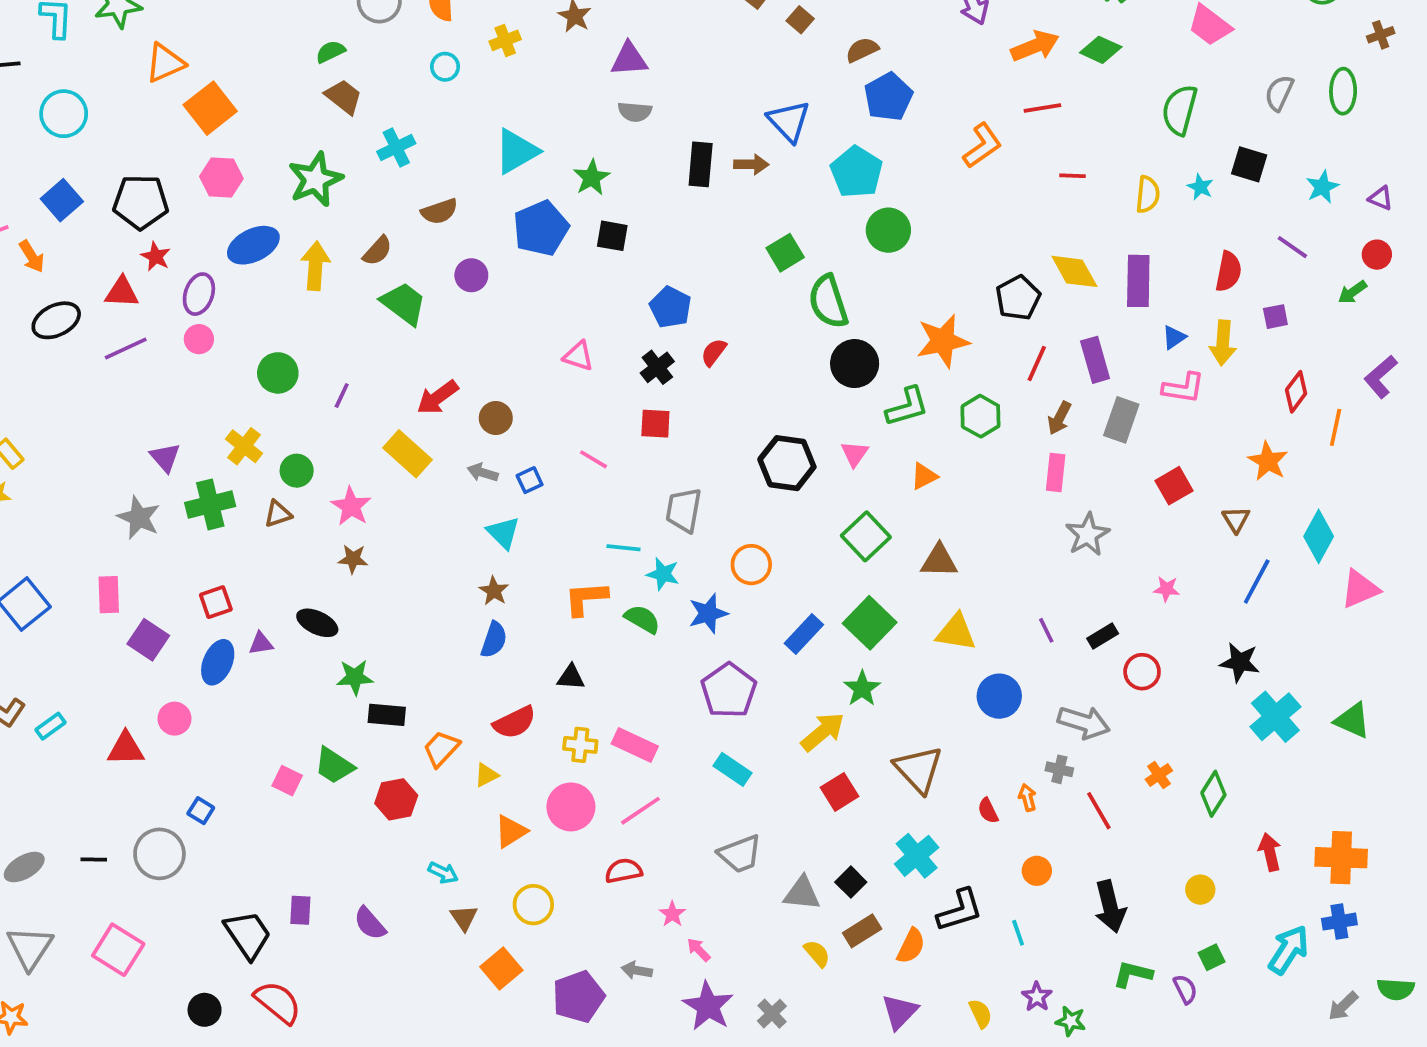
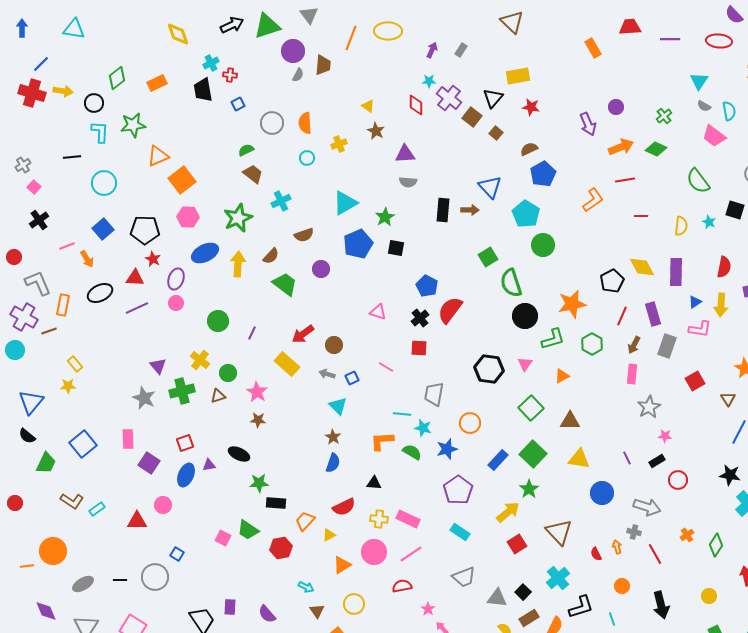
green semicircle: (1180, 110) -> (698, 181), turned -52
red semicircle: (714, 352) -> (450, 310), size x1.8
pink star: (1166, 589) -> (665, 436), moved

